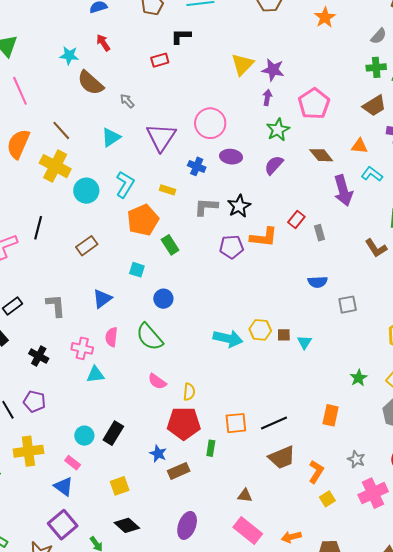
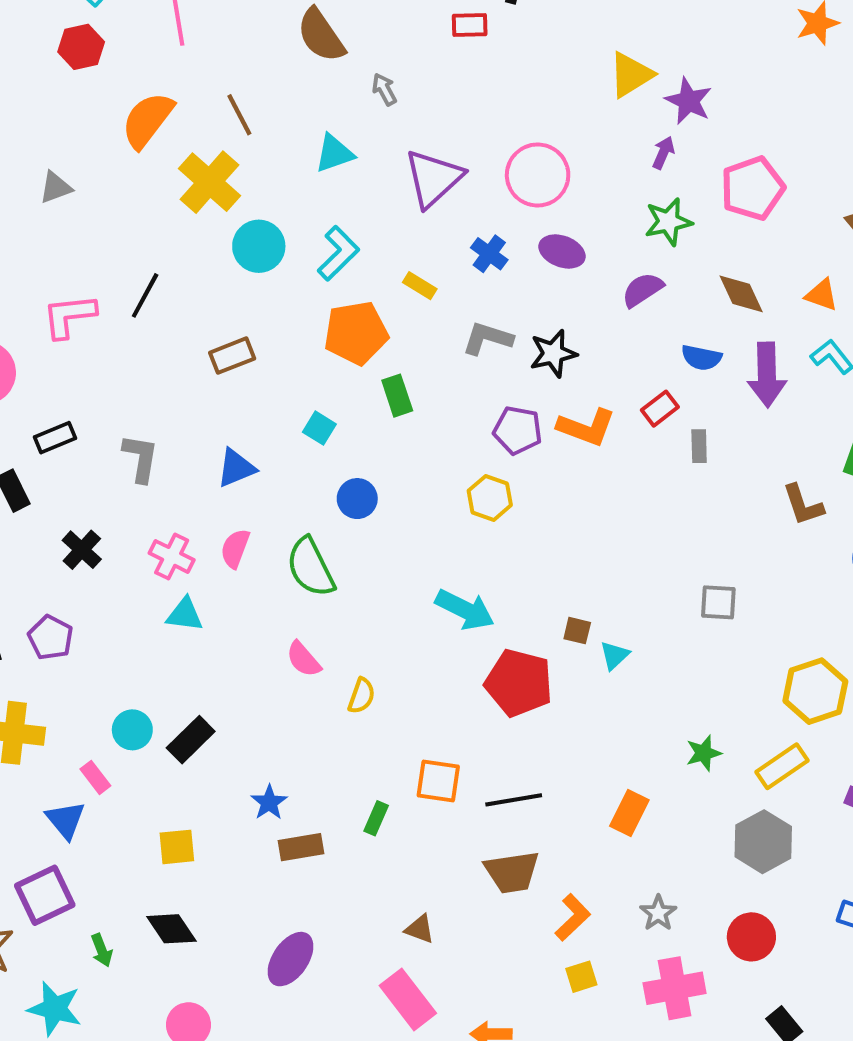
blue semicircle: (318, 282) -> (701, 358), moved
yellow hexagon: (260, 330) -> (490, 498), moved
red pentagon: (184, 423) -> (519, 683), moved

